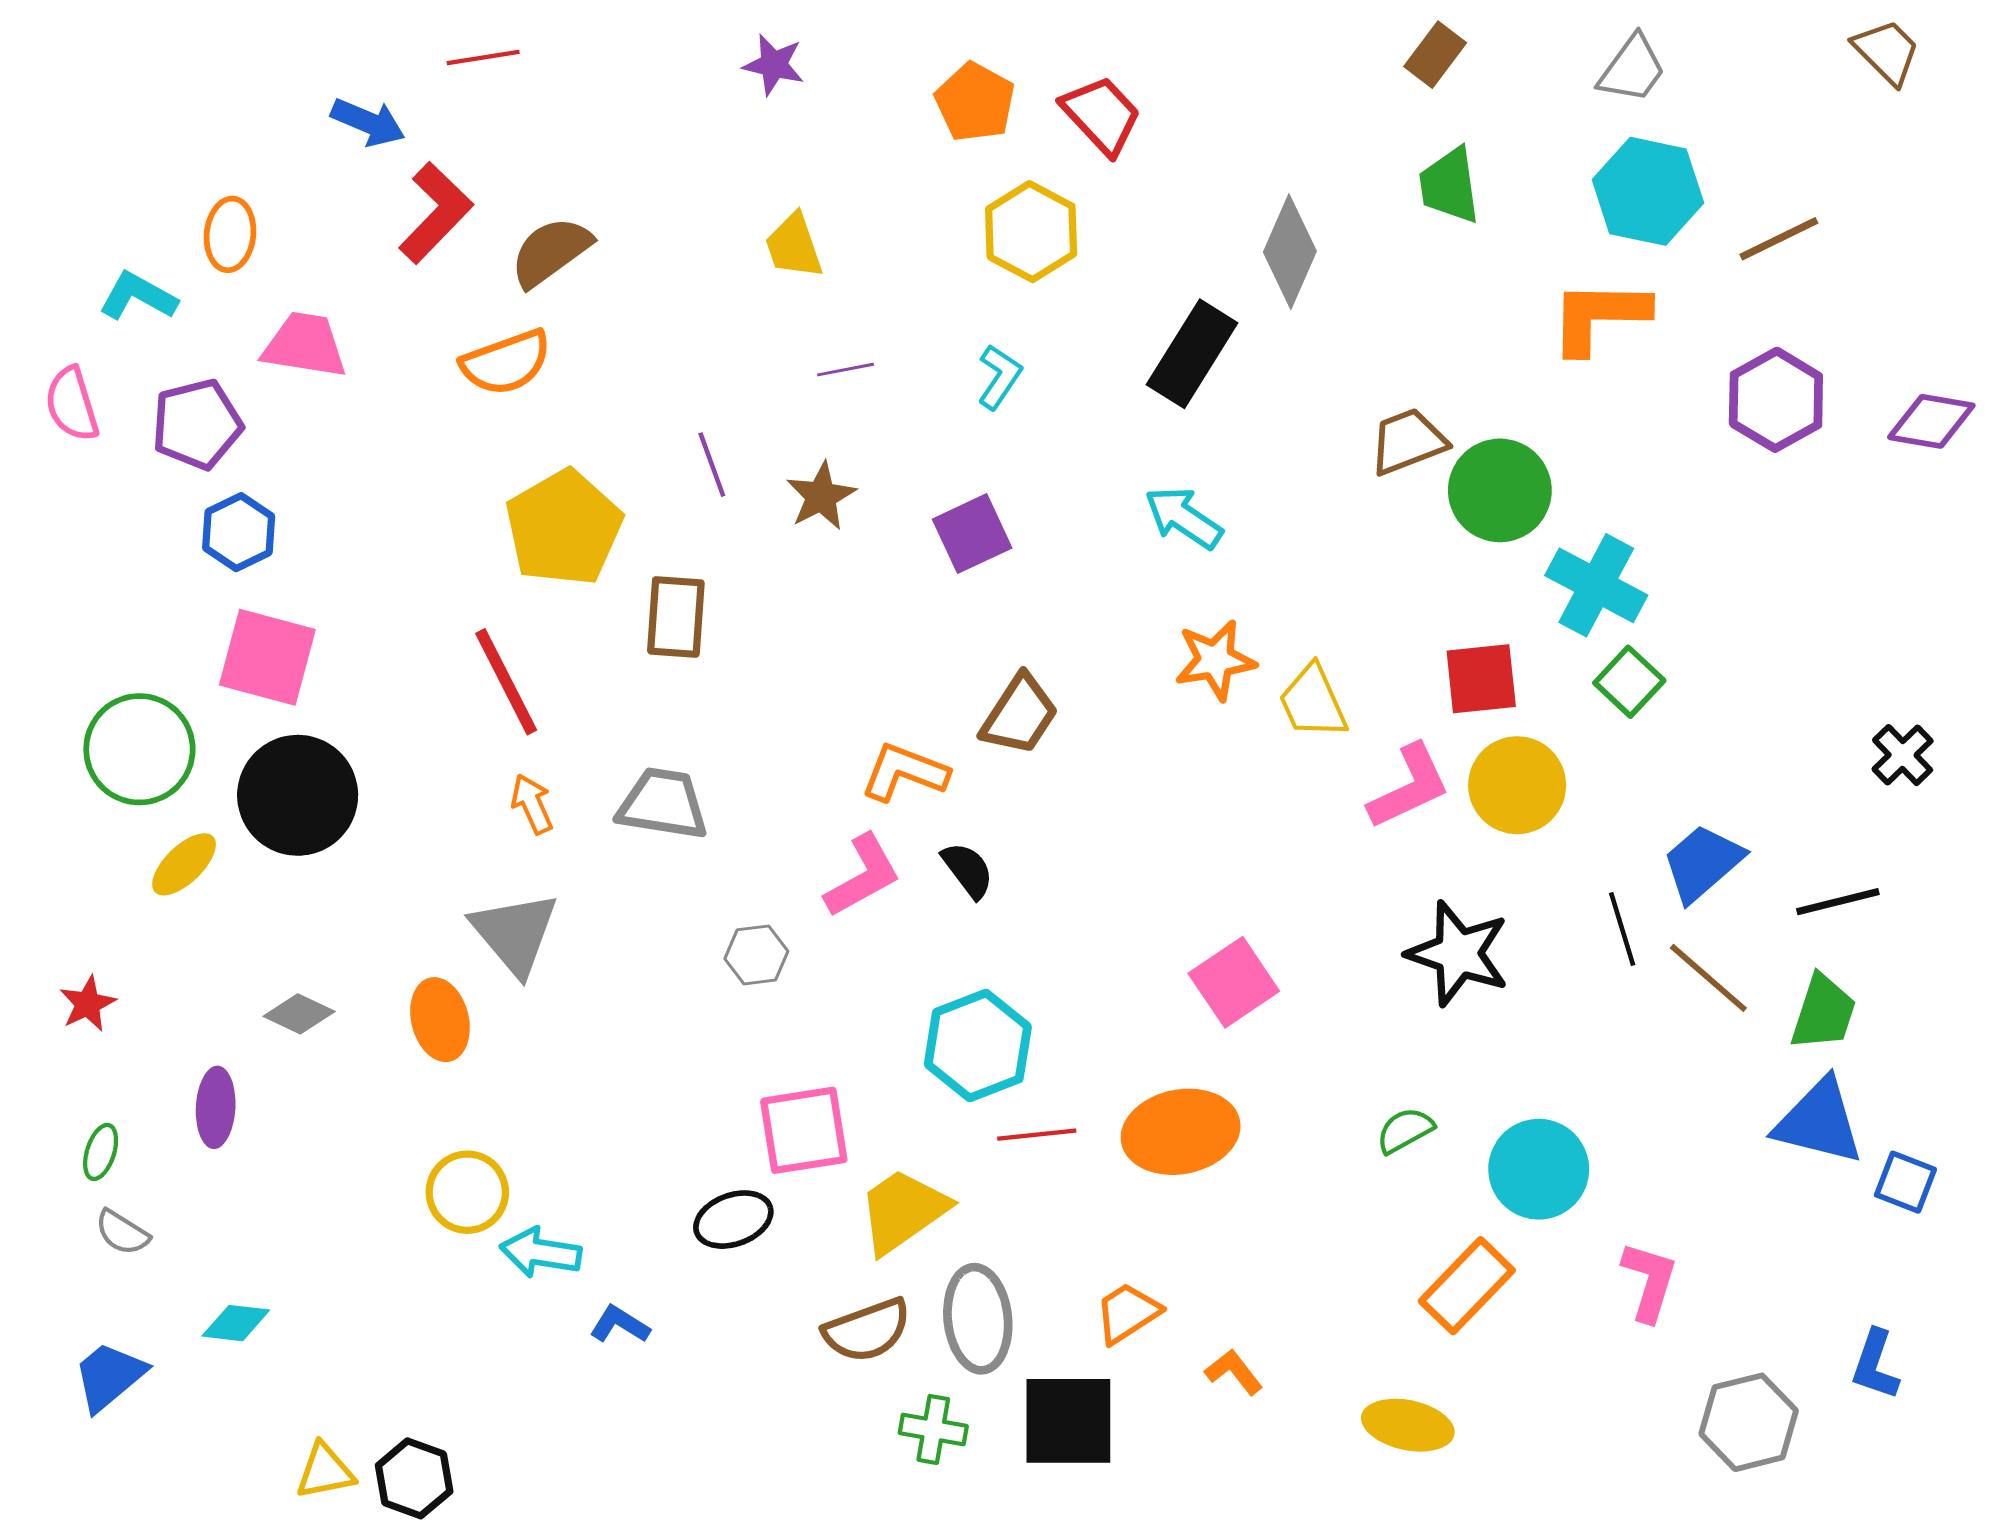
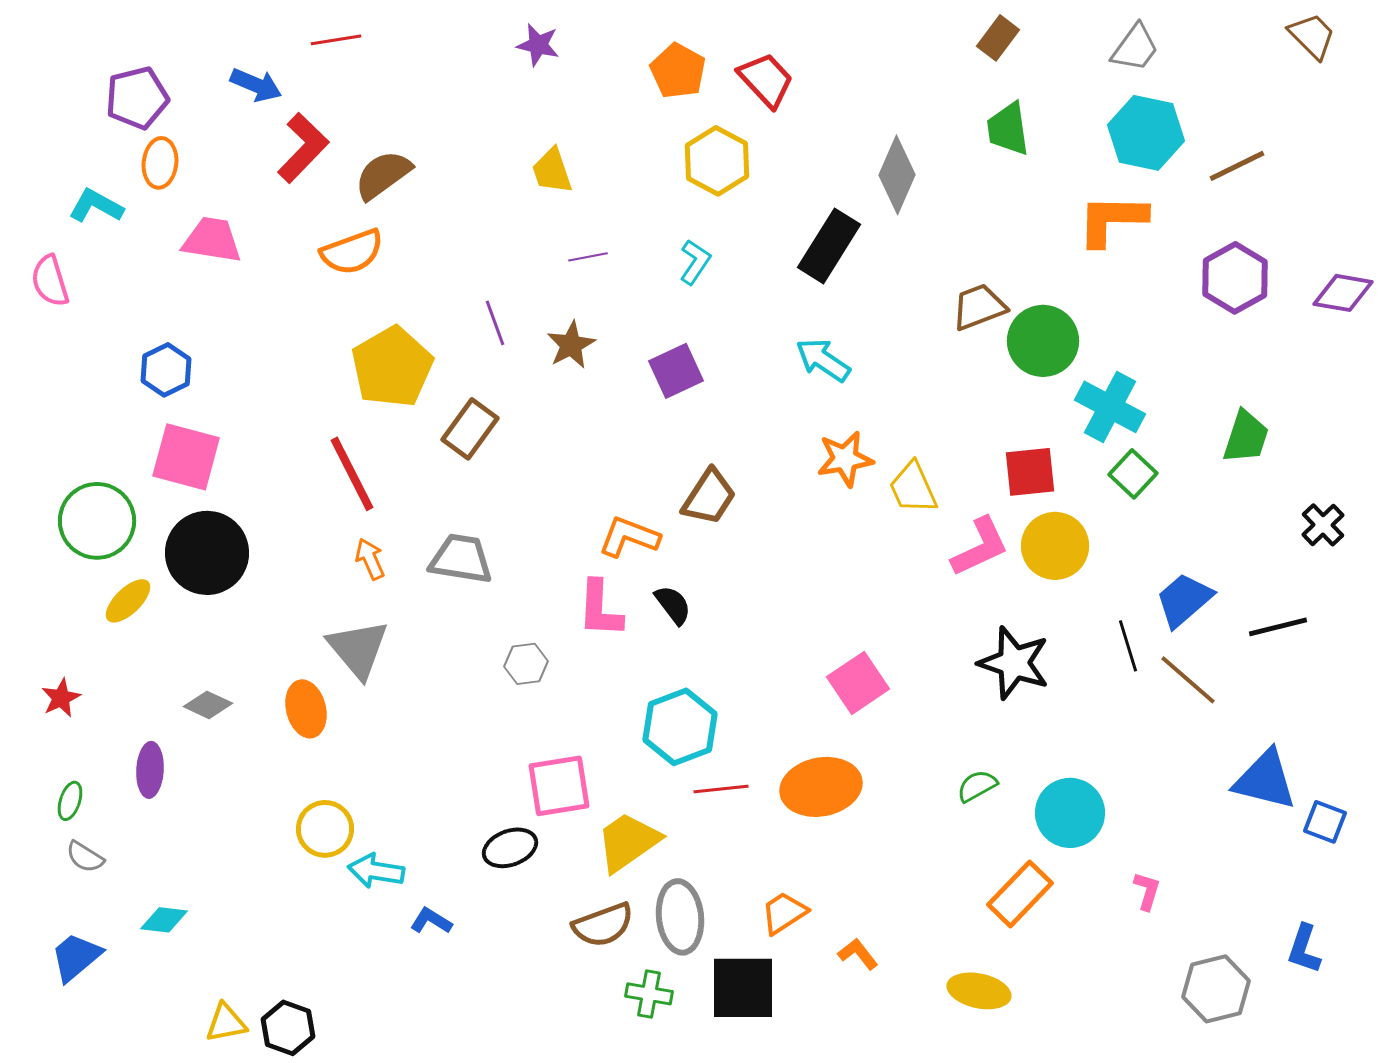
purple pentagon: (197, 424) -> (137, 98), moved
brown rectangle: (676, 617) -> (470, 429), turned 32
pink L-shape: (863, 876) -> (600, 609), turned 122
green trapezoid: (1823, 1012) -> (1246, 437), moved
pink L-shape: (1649, 1281) -> (1147, 891), size x0.7

